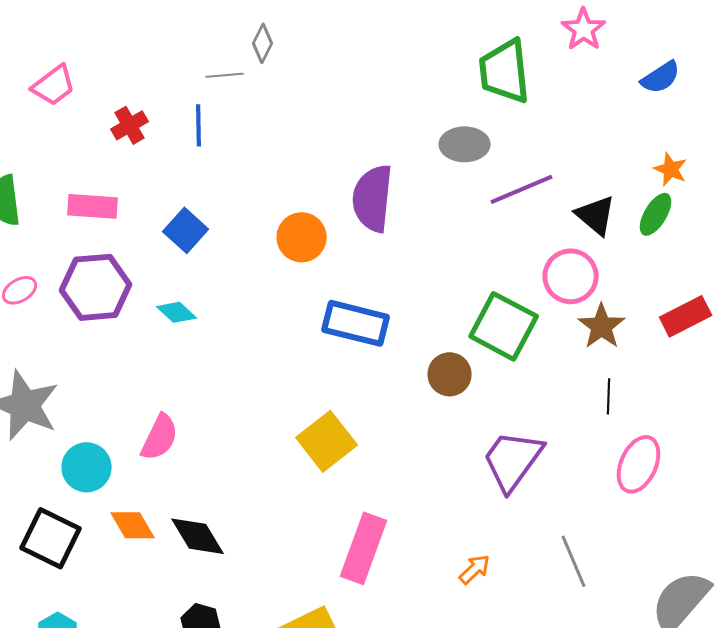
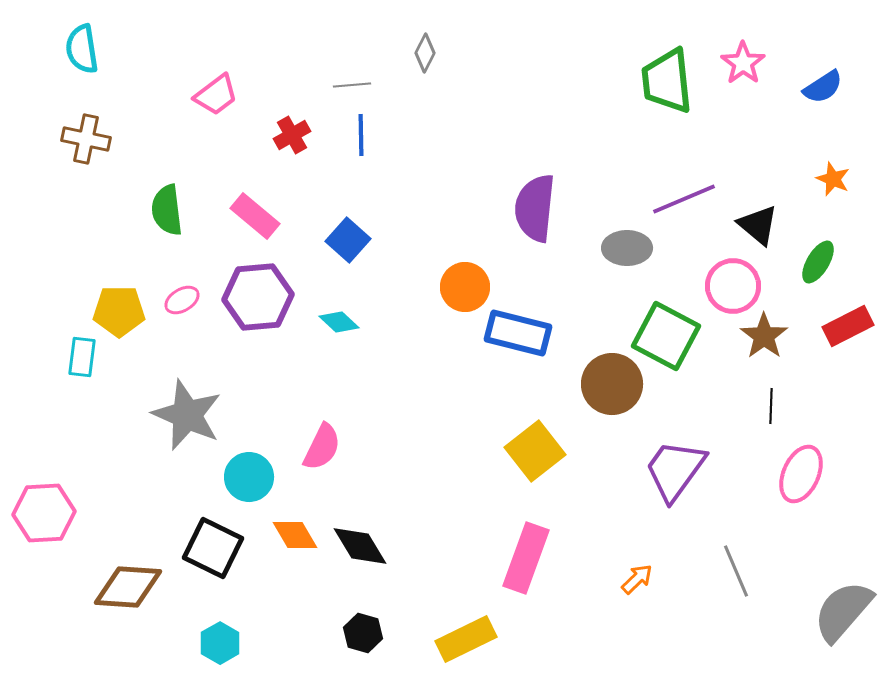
pink star: (584, 29) -> (743, 63), moved
gray line: (225, 75) -> (352, 85), moved
gray ellipse: (465, 144) -> (627, 248), moved
pink rectangle: (93, 206) -> (255, 216), turned 36
green ellipse: (656, 214) -> (818, 262), moved
orange circle: (302, 237) -> (465, 287), moved
brown circle: (450, 374) -> (612, 384), size x1.4
yellow square: (327, 441) -> (535, 451), moved

